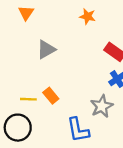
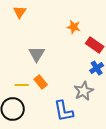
orange star: (87, 16) -> (74, 27), moved
gray triangle: (46, 50) -> (37, 54), moved, turned -30

